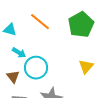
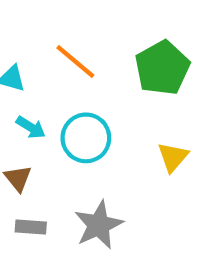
cyan circle: (36, 68) -> (86, 138), moved

